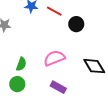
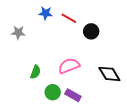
green circle: (17, 84) -> (53, 92), moved

